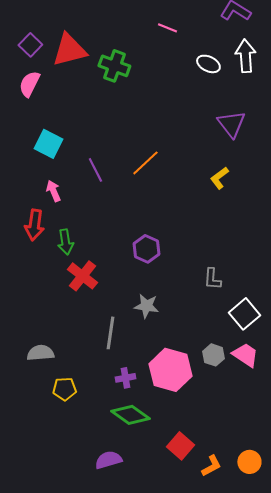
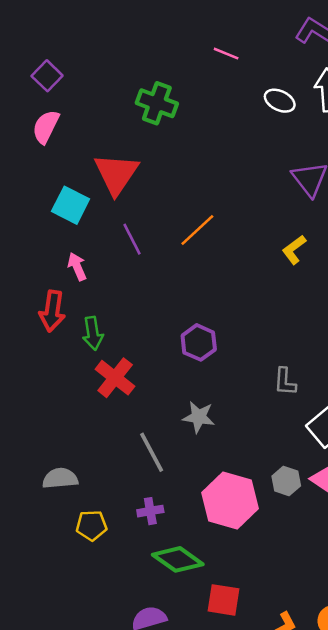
red triangle: (69, 50) -> (116, 174), moved, turned -42
gray line: (110, 333) -> (152, 452), turned -36
purple cross: (125, 378) -> (150, 511), moved
red square: (180, 446) -> (223, 600), moved, turned -32

